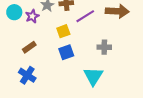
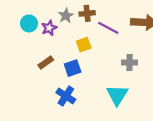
purple line: (85, 16) -> (108, 28), turned 60
blue square: (66, 52) -> (73, 68), moved
blue cross: (27, 75) -> (66, 96), moved

